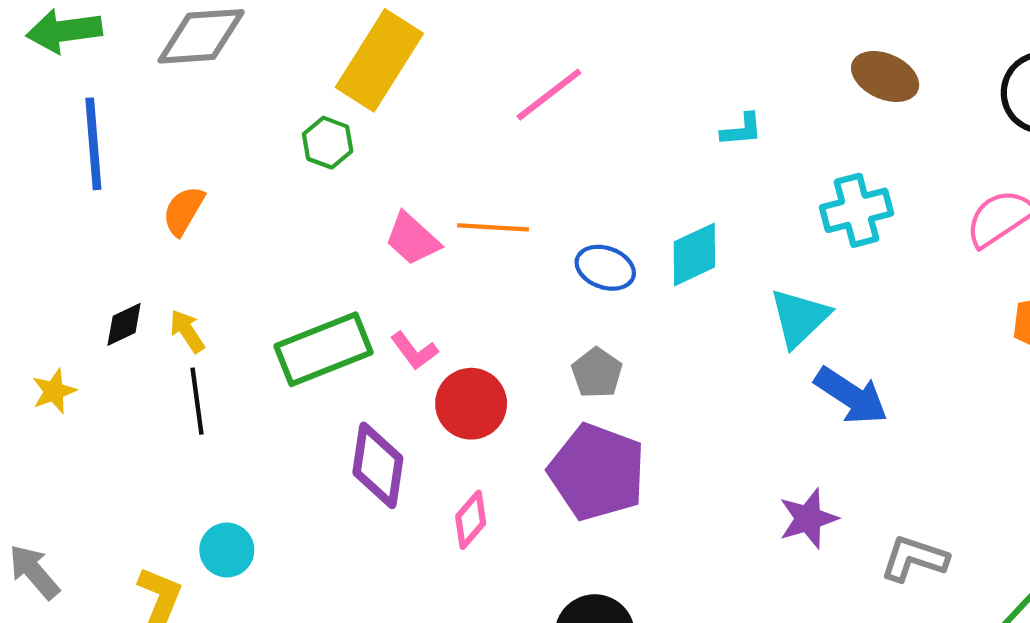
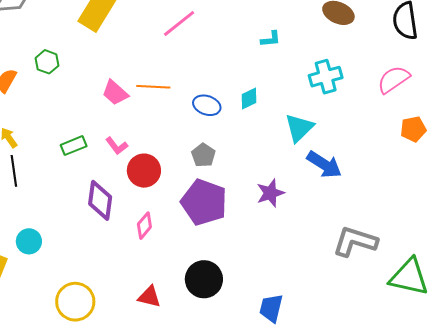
green hexagon: (328, 143) -> (47, 62), moved
cyan diamond: (694, 254) -> (249, 98), size x0.7
green rectangle: (324, 349) -> (74, 146), size x0.6
purple star: (808, 519) -> (270, 193), moved
gray L-shape: (914, 559) -> (355, 241), size x1.4

